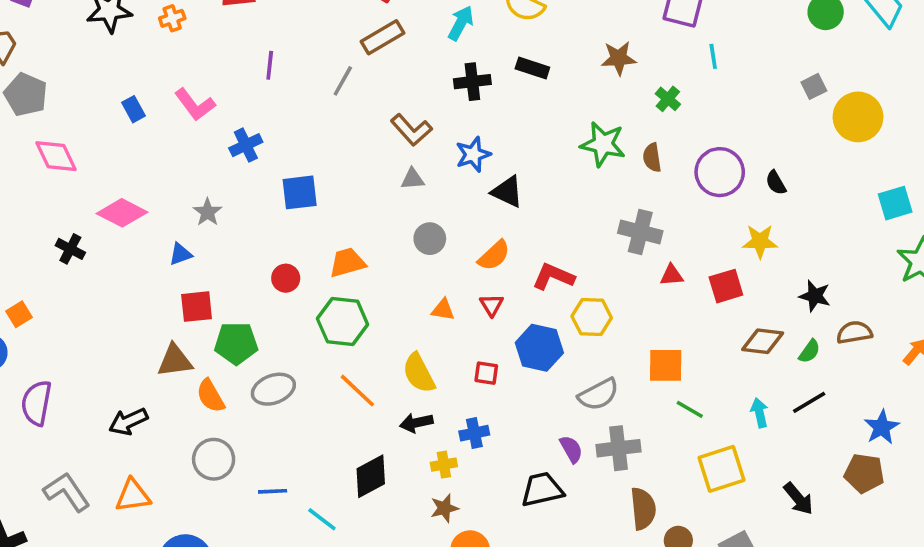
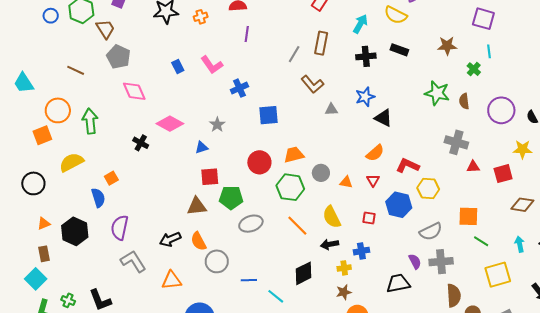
brown rectangle: (383, 37) -> (321, 43), moved, turned -50
cyan line: (713, 56) -> (489, 51), moved
purple line: (270, 65) -> (247, 34), moved
brown L-shape: (411, 130) -> (312, 84), moved
gray circle: (430, 239) -> (321, 173), moved
red circle: (286, 278) -> (259, 162), size x1.5
orange semicircle: (210, 396) -> (199, 241), moved
gray L-shape: (67, 492) -> (133, 261), moved

